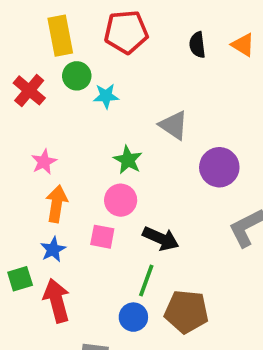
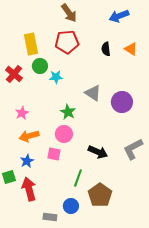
purple circle: (219, 167) -> (122, 102), moved
orange arrow: (57, 204) -> (29, 136), turned -114
black arrow: (161, 238) -> (98, 152), moved
brown pentagon: (186, 312) -> (100, 195), turned 30
blue circle: (133, 317) -> (71, 206), moved

